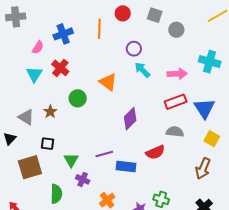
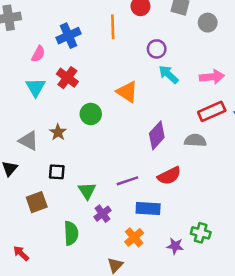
gray semicircle: (175, 132) -> (195, 140), moved
red semicircle: (155, 152) -> (169, 176), moved
brown square: (30, 167) -> (37, 202), size x0.7
blue rectangle: (126, 167) -> (148, 209), moved
purple cross: (83, 179) -> (103, 214), turned 32

